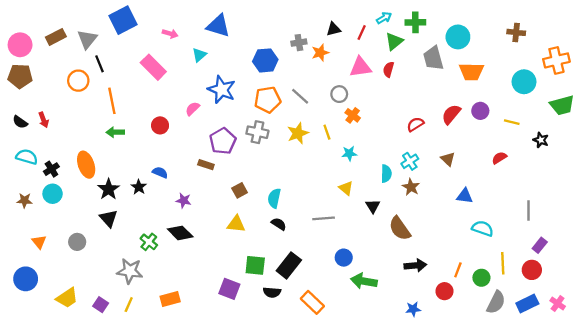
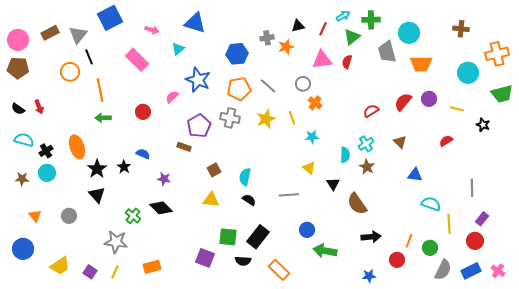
yellow line: (503, 263) -> (449, 224), moved

